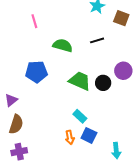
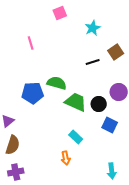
brown square: (121, 18) -> (116, 52), moved, turned 35
green semicircle: (63, 45) -> (57, 83), moved
blue square: (89, 135) -> (110, 125), moved

